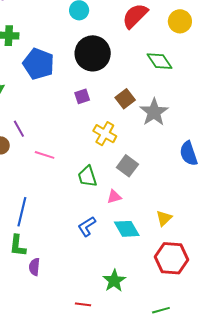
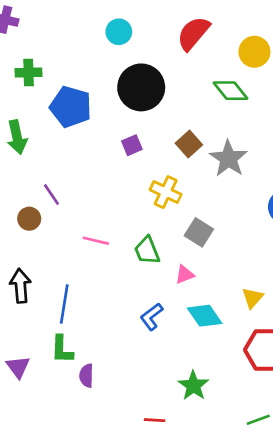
yellow circle: (180, 21) -> (254, 52), moved
pink line: (45, 155) -> (96, 241), moved

